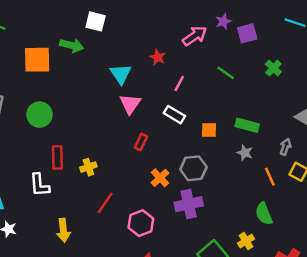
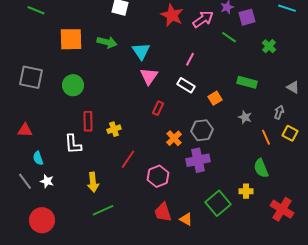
green arrow: (72, 45) -> (107, 42), moved
red star: (158, 57) -> (172, 15), moved, size x1.6
green line: (226, 73) -> (229, 37), moved
green rectangle: (247, 125) -> (247, 82), moved
orange square: (209, 130) -> (215, 98), turned -32
yellow cross: (246, 241) -> (246, 191), turned 32

